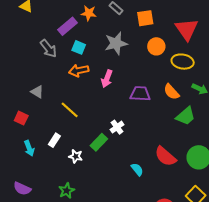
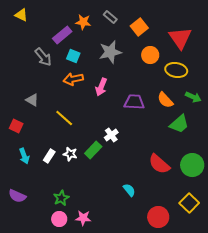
orange square: (145, 18) -> (139, 27), turned -30
white rectangle: (54, 140) -> (49, 156), moved
white star: (76, 156) -> (70, 154), moved
cyan semicircle: (137, 169) -> (129, 190), moved

